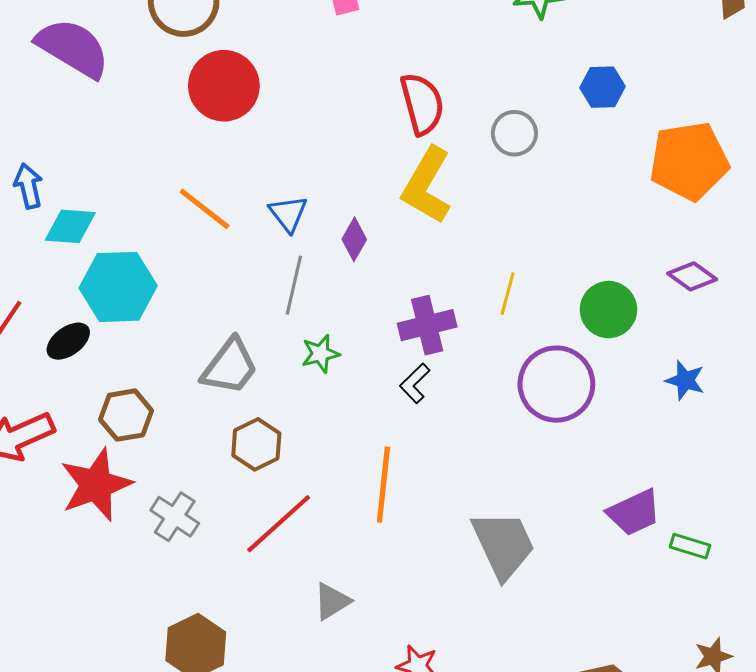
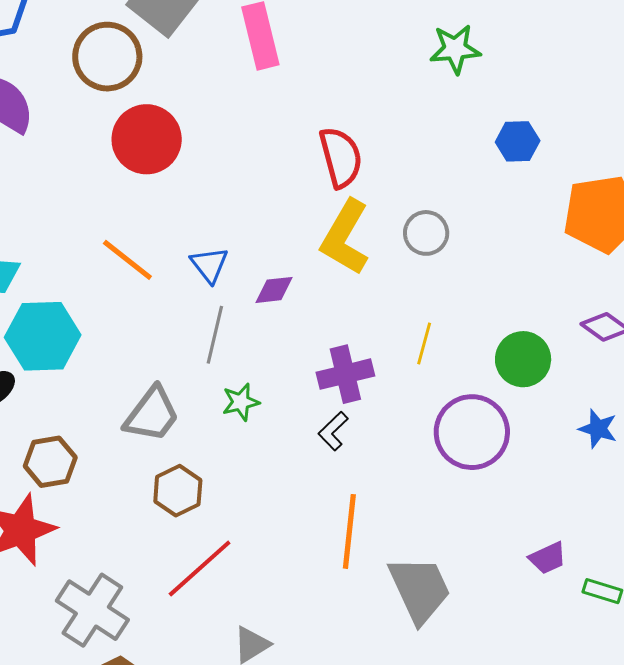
gray circle: (514, 133) -> (426, 233), moved
purple diamond: (354, 239) -> (274, 290), turned 54
orange line: (383, 485) -> (349, 531), moved
purple trapezoid: (634, 512) -> (548, 558), size x0.7
gray cross: (175, 517) -> (92, 610), moved, size x1.5

